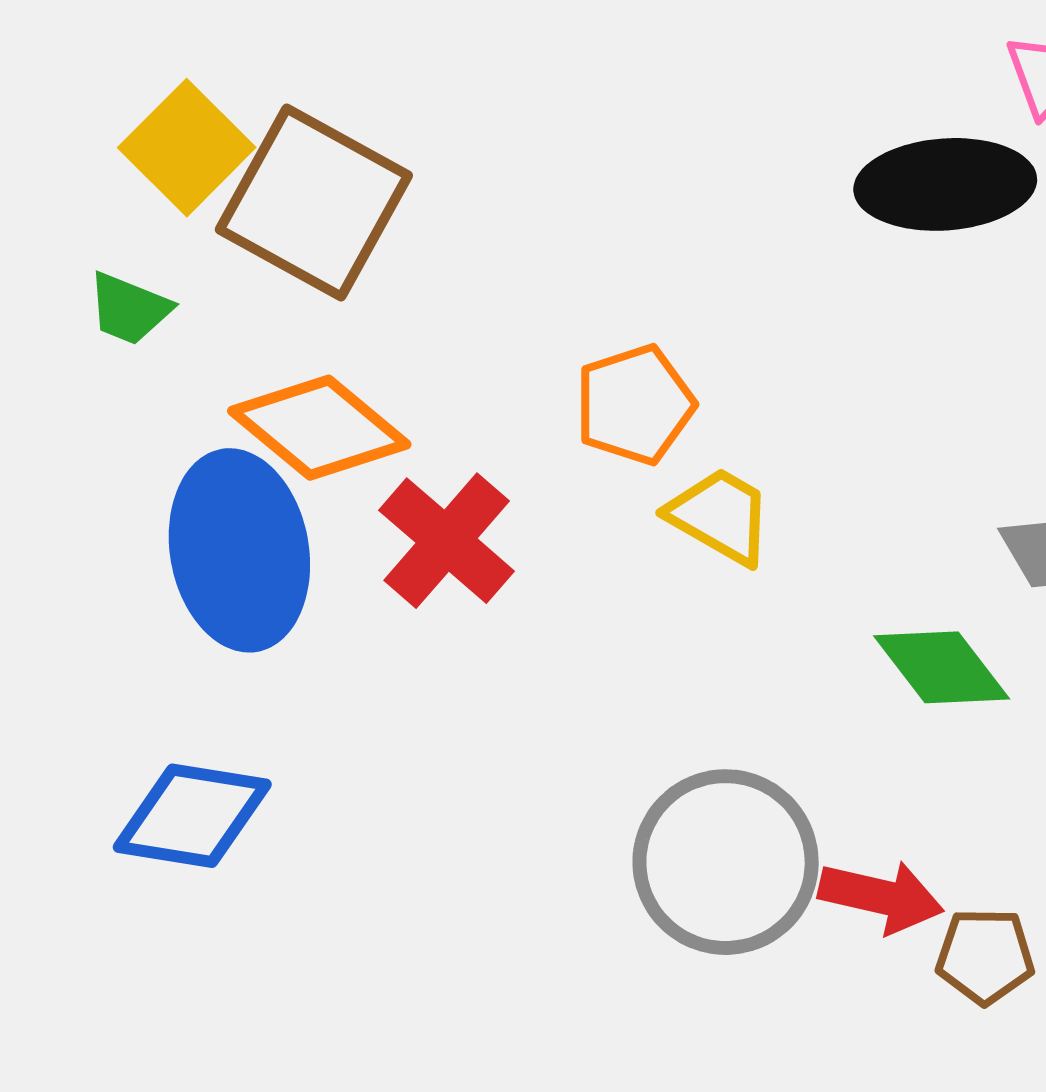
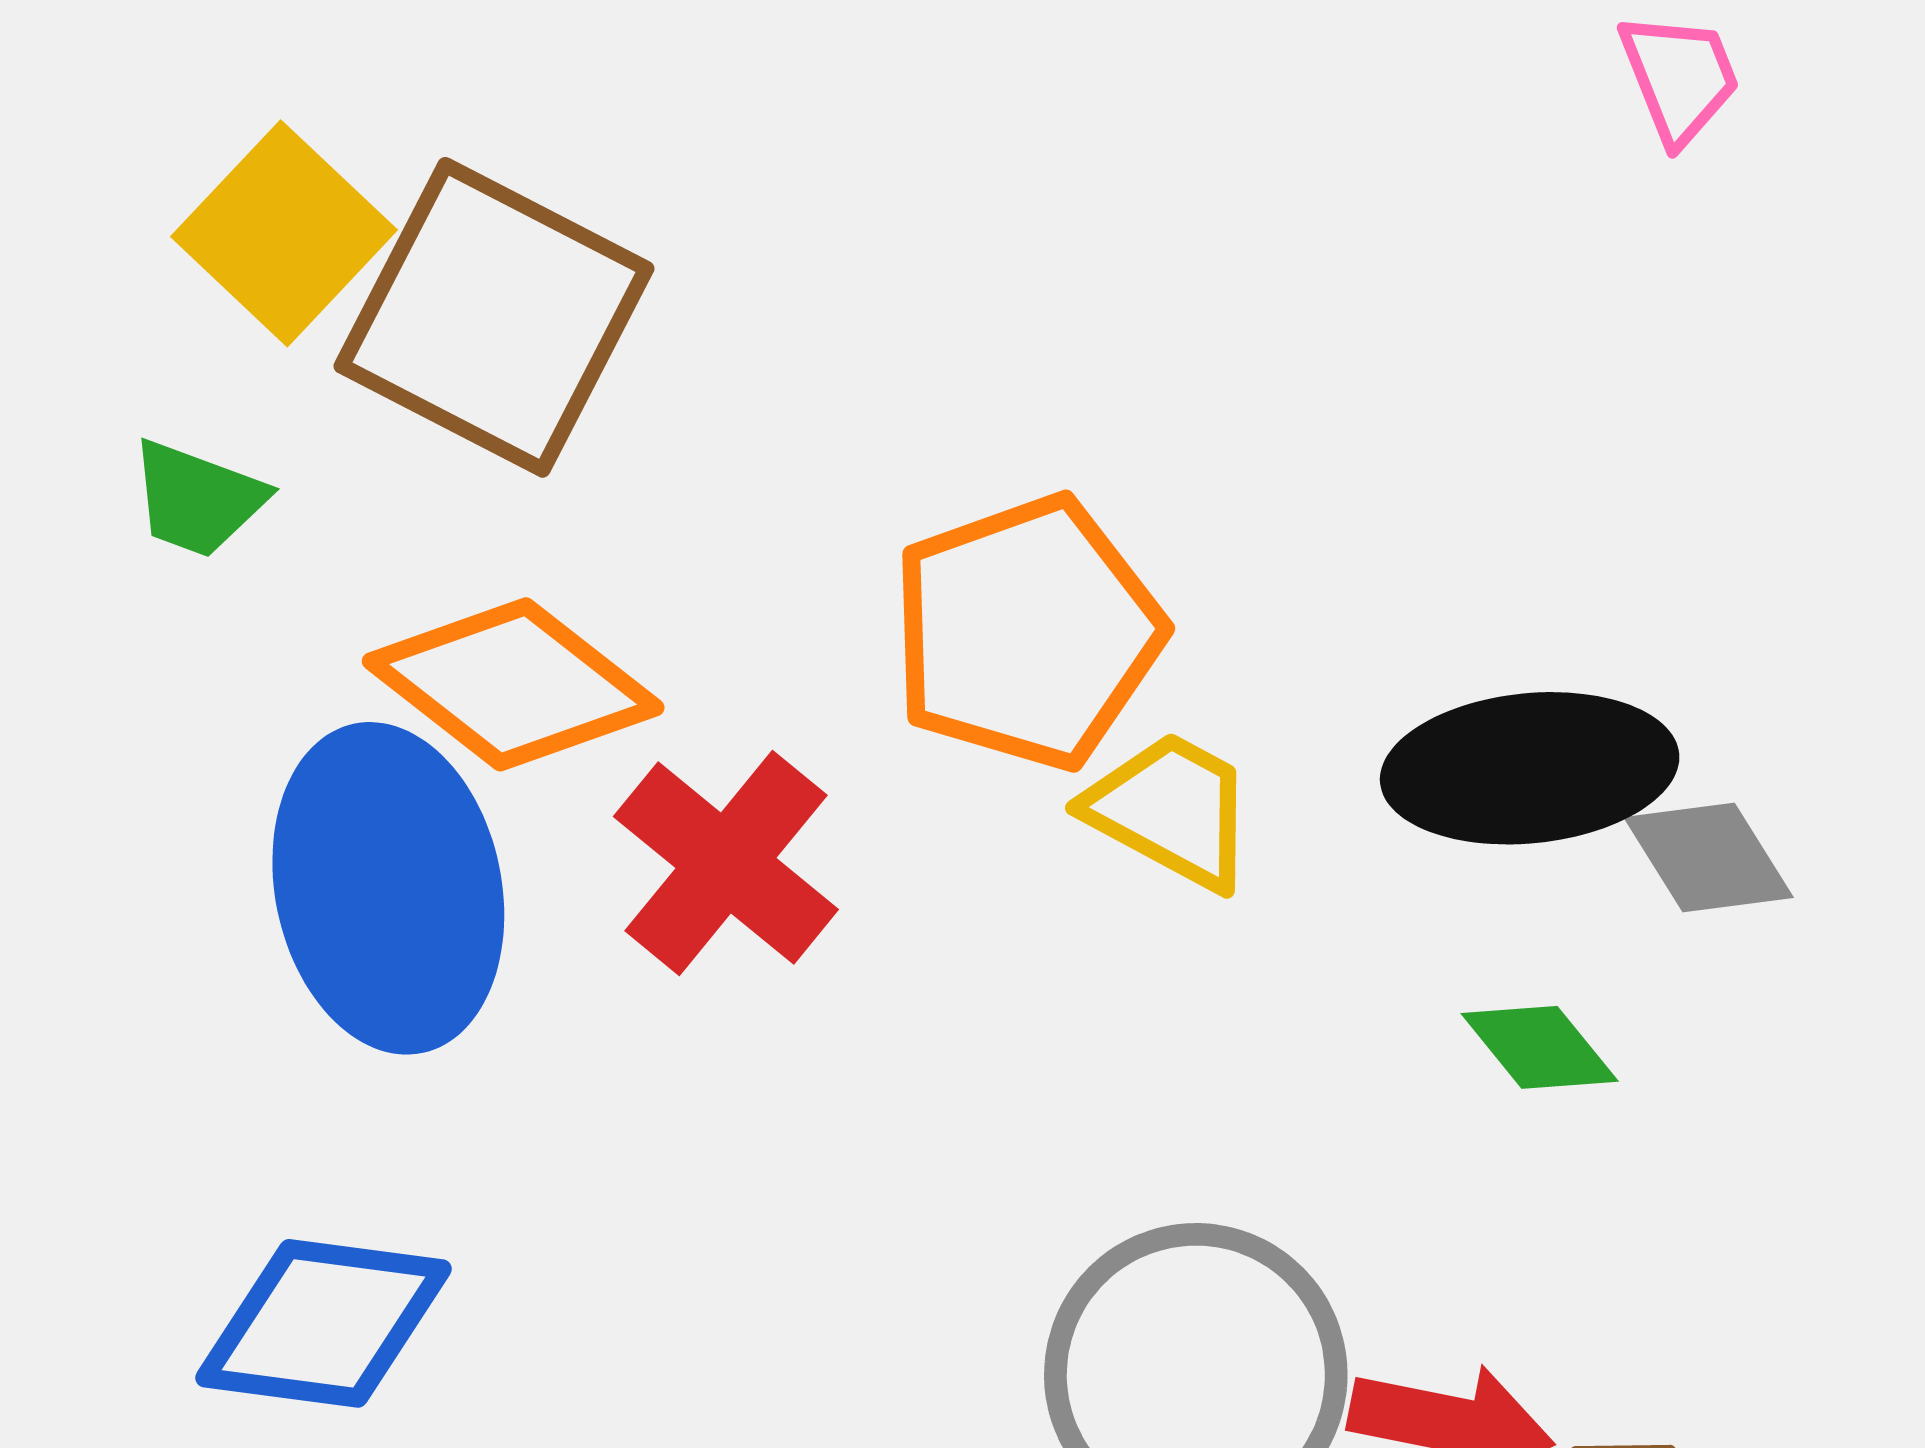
black ellipse: (945, 184) -> (1530, 768), moved
orange pentagon: (635, 405) -> (1027, 632), size x1.4
green diamond: (942, 667) -> (1540, 1047), size x0.7

